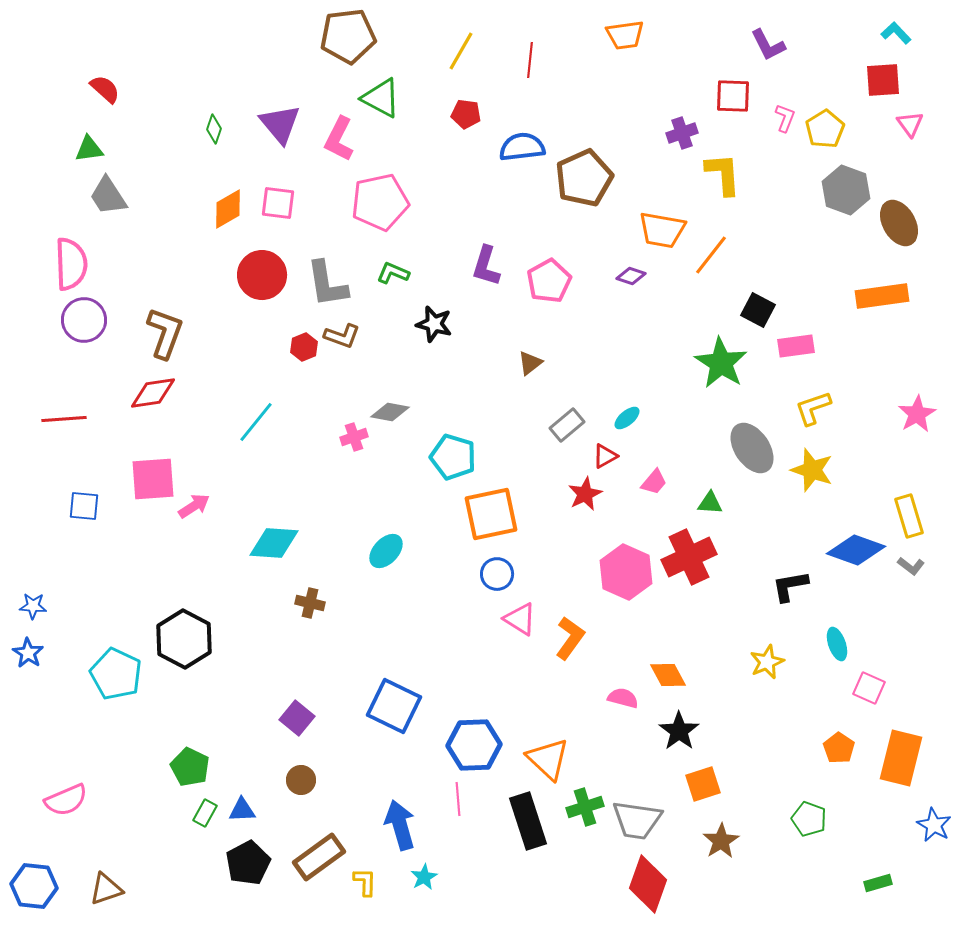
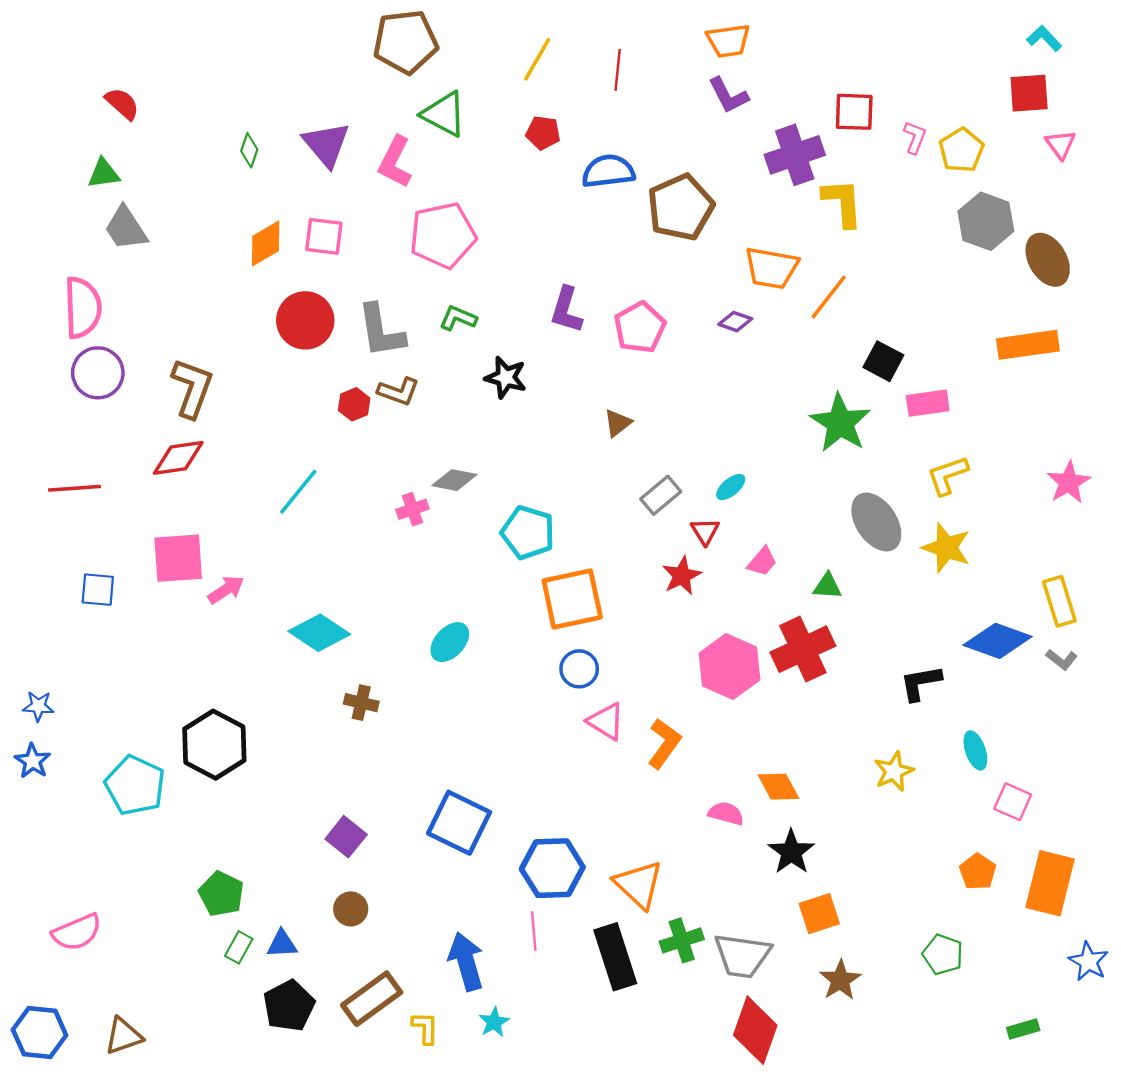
purple L-shape: (768, 45) -> (728, 95), moved
purple cross: (682, 133) -> (795, 155), size x1.6
red triangle: (605, 456) -> (705, 531), turned -32
cyan diamond: (274, 543) -> (319, 633), turned 30

